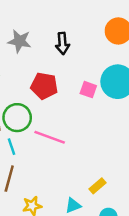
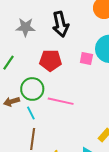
black arrow: (62, 43) -> (60, 24), size x1.4

